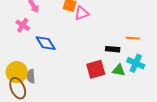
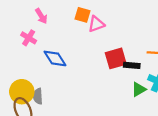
red square: (96, 69) -> (116, 58), moved
green triangle: (119, 70) -> (139, 89), turned -40

